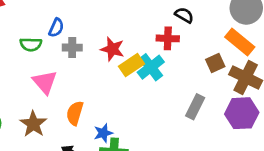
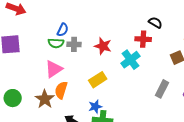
green semicircle: (31, 44) -> (56, 43), moved
yellow rectangle: (132, 65) -> (98, 80), moved
pink triangle: (45, 82) -> (54, 69), turned 36
orange semicircle: (75, 113) -> (61, 90), moved

